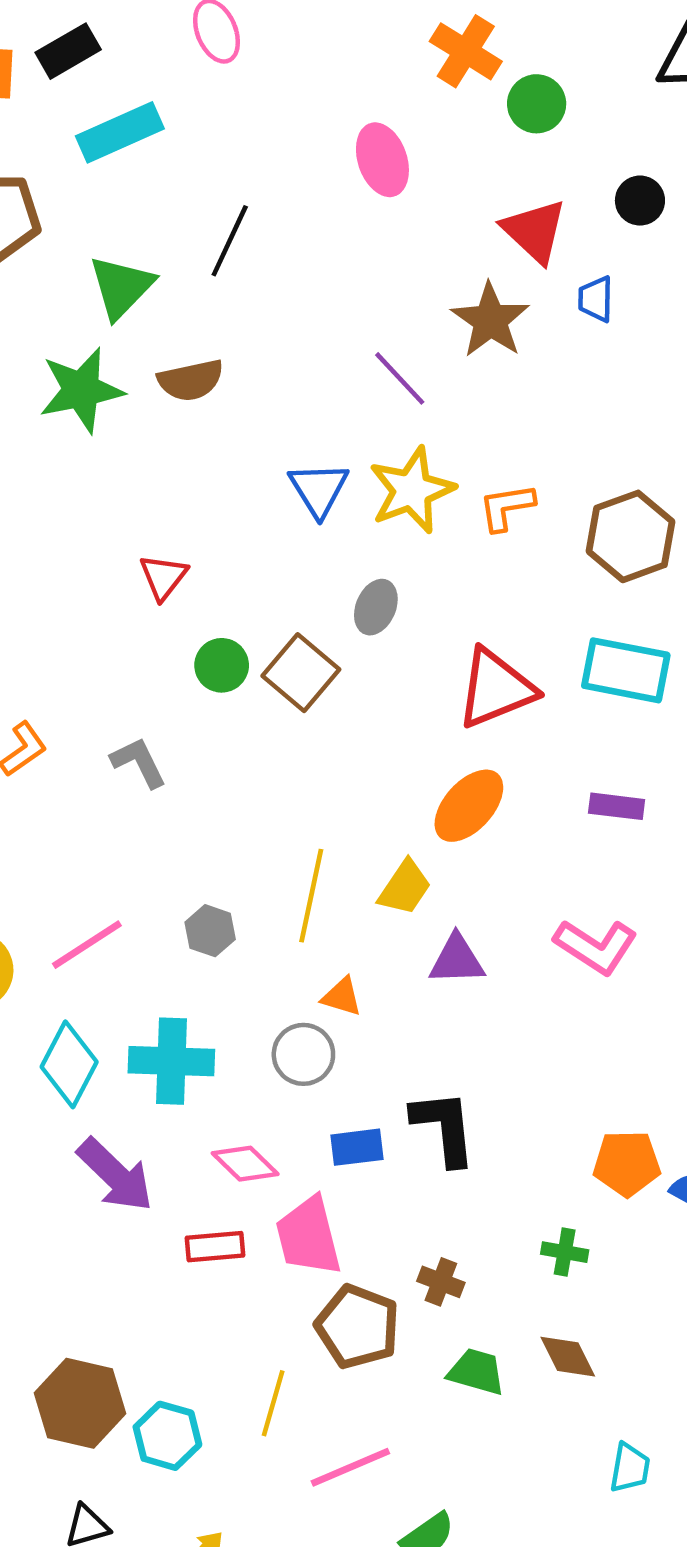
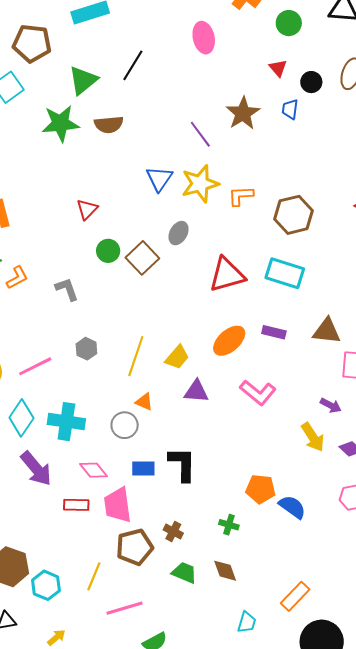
green circle: (537, 104) -> (289, 23), moved
black circle: (640, 201) -> (311, 82), moved
red triangle: (534, 231) -> (278, 68), moved, size x0.6
orange ellipse: (469, 806) -> (229, 341), moved
gray hexagon: (210, 931) -> (86, 349), moved
brown pentagon: (358, 1327) -> (135, 547), turned 30

